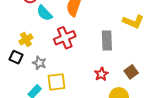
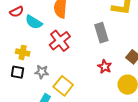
yellow cross: (26, 39) -> (23, 52), turned -32
yellow square: (57, 82) -> (63, 86), turned -30

